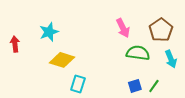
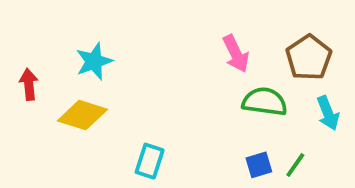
yellow diamond: (62, 60) -> (82, 115), moved

